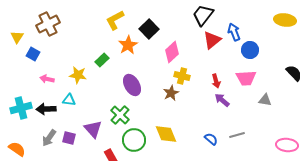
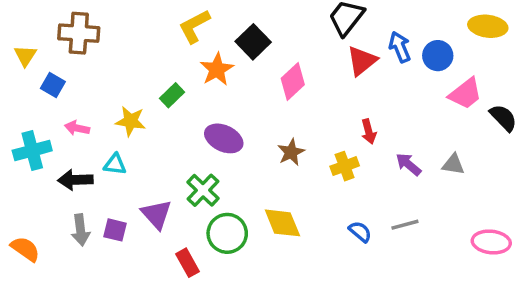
brown cross: (48, 24) -> (79, 33), turned 30
blue circle: (250, 50) -> (438, 56), moved
yellow cross: (182, 76) -> (345, 166), moved, turned -35
pink trapezoid: (246, 78) -> (465, 94), moved, turned -35
purple ellipse: (132, 85) -> (224, 138), turned -35
purple arrow: (222, 100) -> (408, 164), moved
cyan cross: (21, 108) -> (32, 151), moved
gray arrow: (49, 138) -> (81, 230), turned -42

